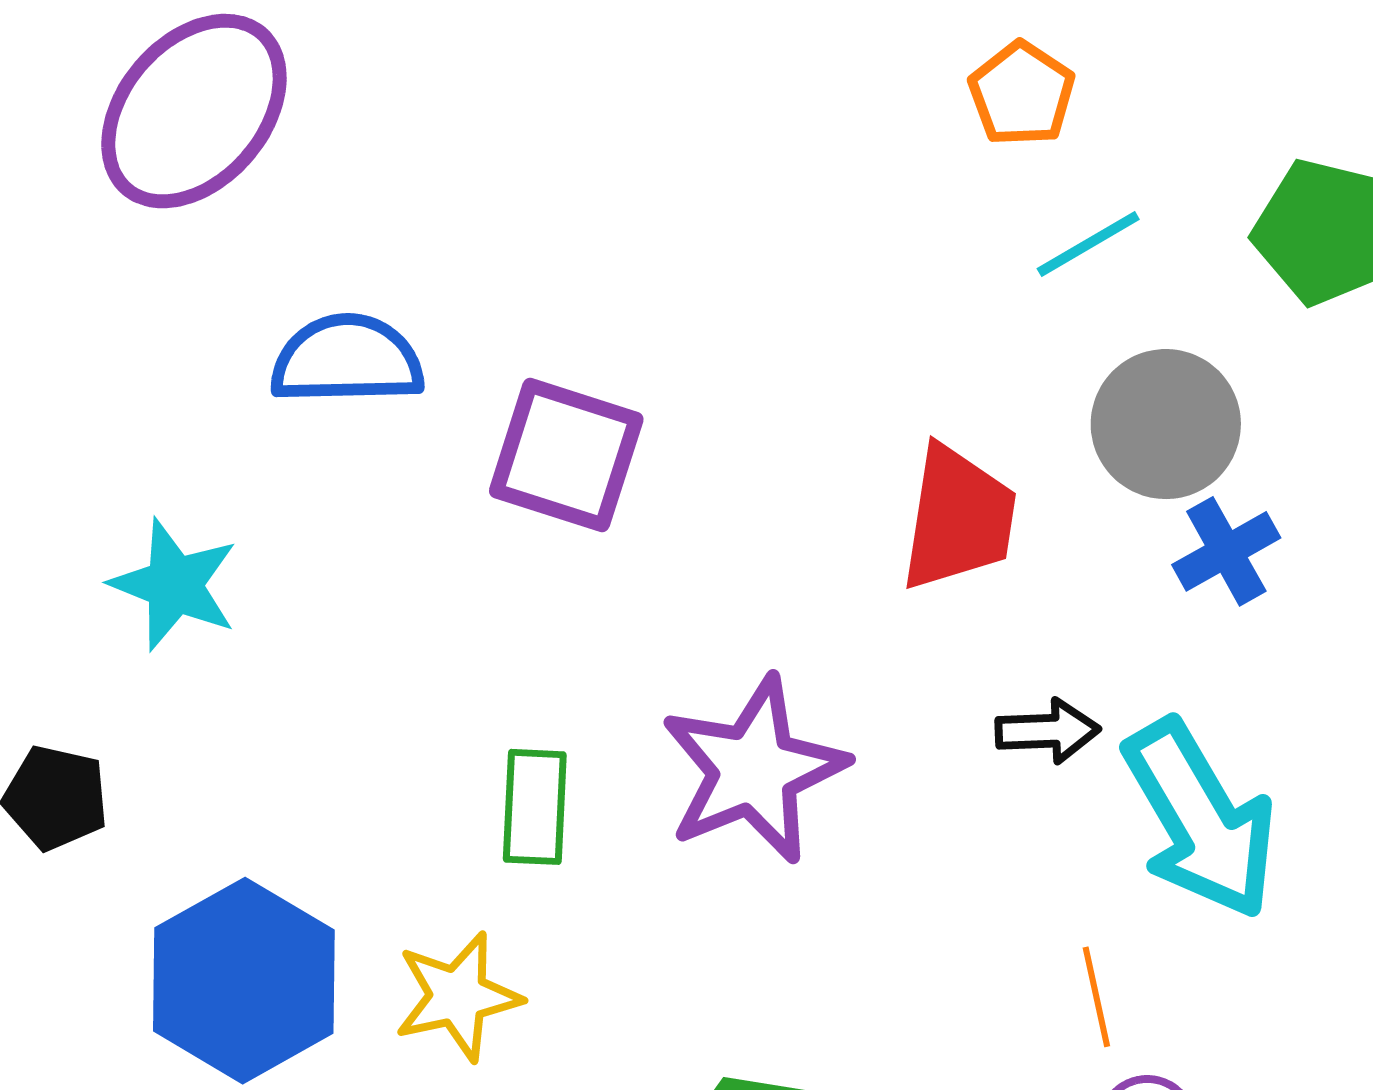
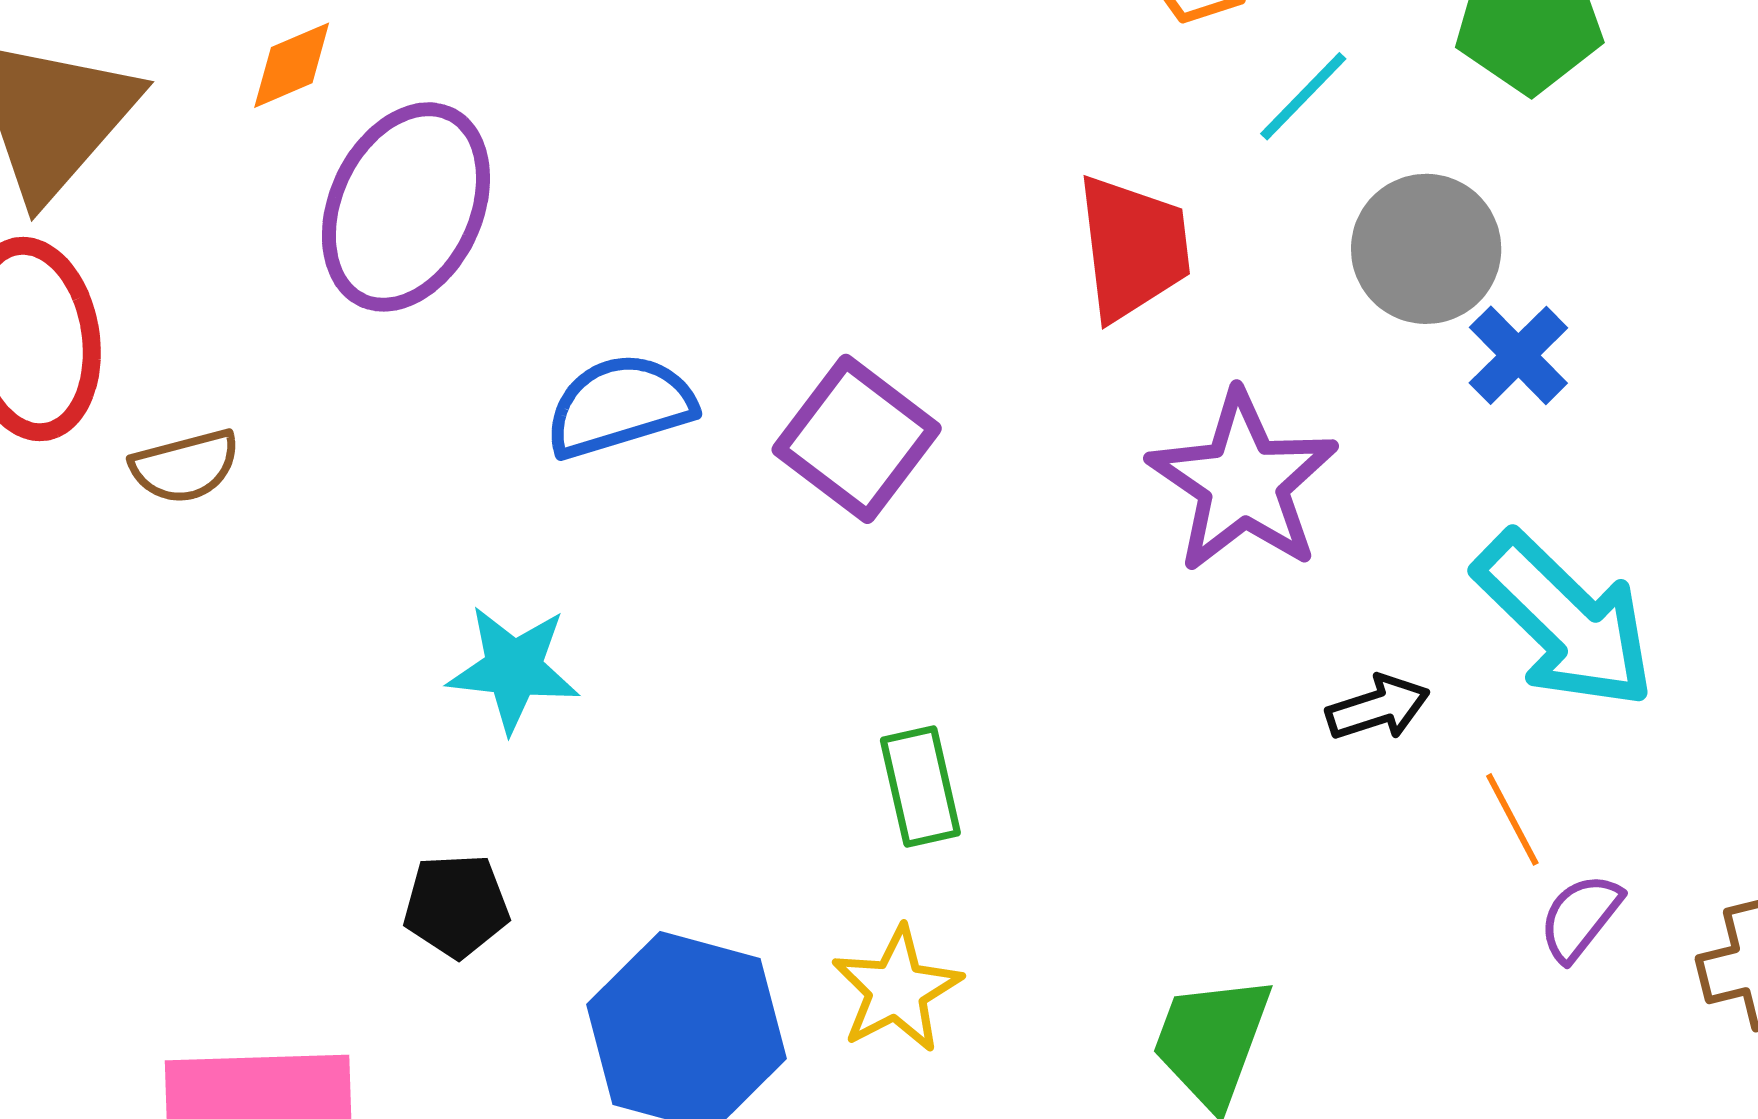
purple square: (566, 455) -> (857, 439), turned 35
red trapezoid: (958, 518) -> (1133, 248), moved
black arrow: (1048, 731) -> (1378, 708), moved
purple star: (754, 770) -> (1243, 482), moved

